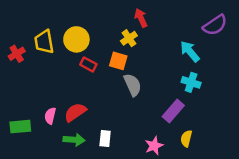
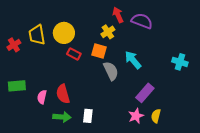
purple semicircle: (215, 25) -> (142, 21), moved, turned -125
cyan arrow: (190, 51) -> (133, 60), moved
cyan cross: (191, 82) -> (180, 62), moved
red semicircle: (75, 112) -> (63, 94), turned -72
green rectangle: (20, 127) -> (17, 86), moved
pink star: (154, 146) -> (136, 116), moved

